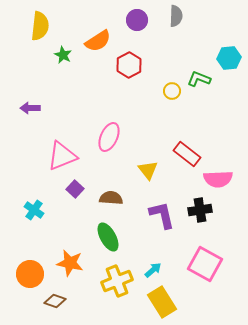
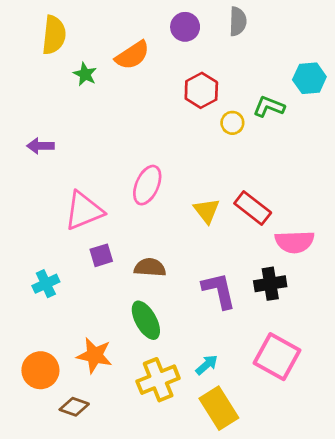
red hexagon: (129, 65) -> (201, 90), moved
yellow triangle: (148, 170) -> (207, 211), moved
purple square: (75, 189) -> (101, 255), turned 30
cyan cross: (34, 210) -> (46, 284), turned 30

